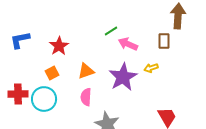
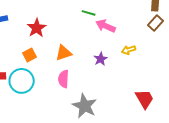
green line: (111, 31) -> (89, 13), turned 48
brown rectangle: (164, 41) -> (156, 23), moved, turned 42
purple star: (123, 77) -> (101, 59), size x0.5

